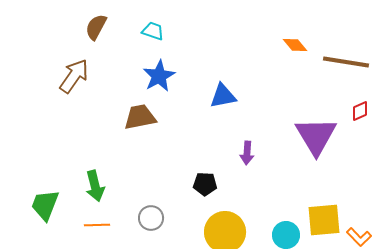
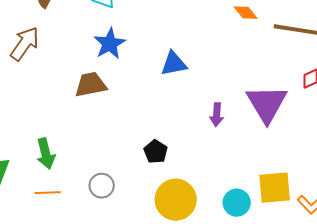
purple arrow: (247, 153) -> (217, 115), moved
black pentagon: (205, 184) -> (156, 152), turned 30

